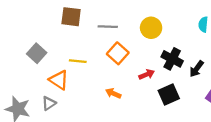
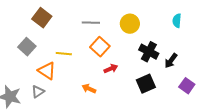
brown square: (71, 17) -> (42, 18), moved, turned 30
red arrow: (147, 74) -> (111, 69), moved
orange arrow: (113, 93) -> (89, 89), moved

